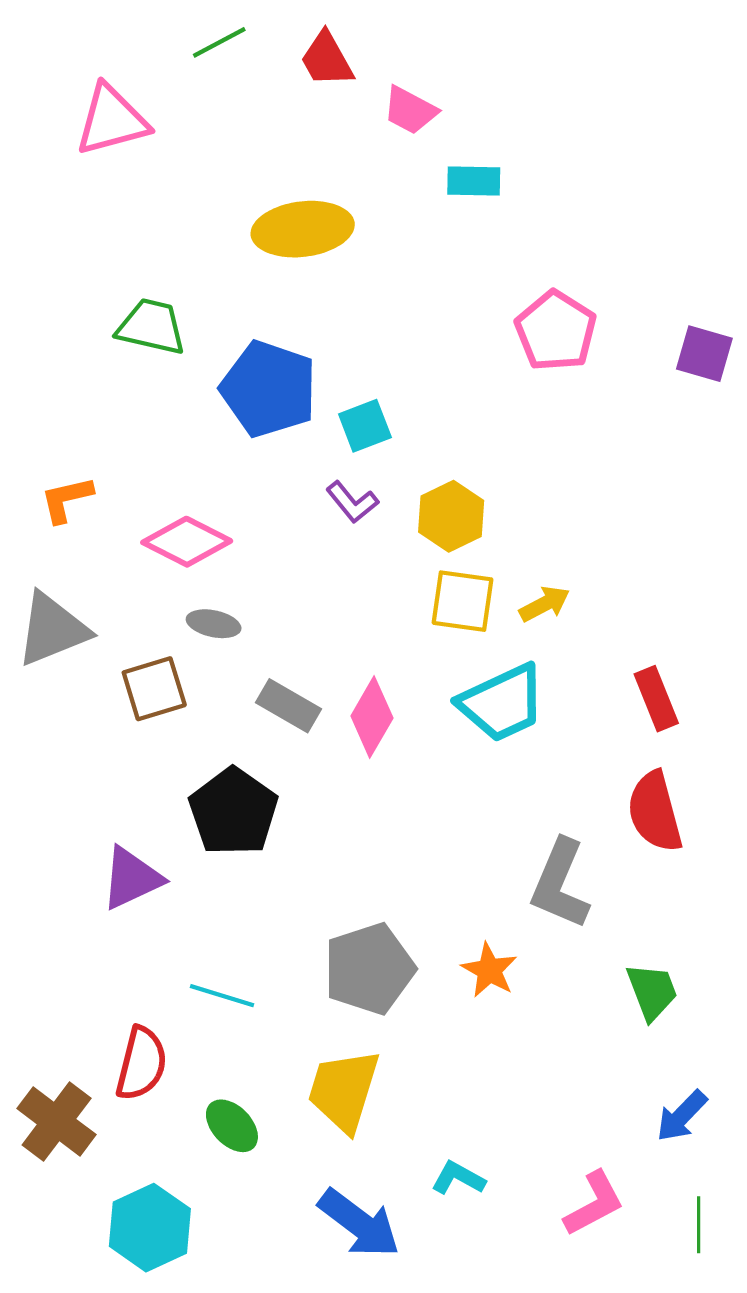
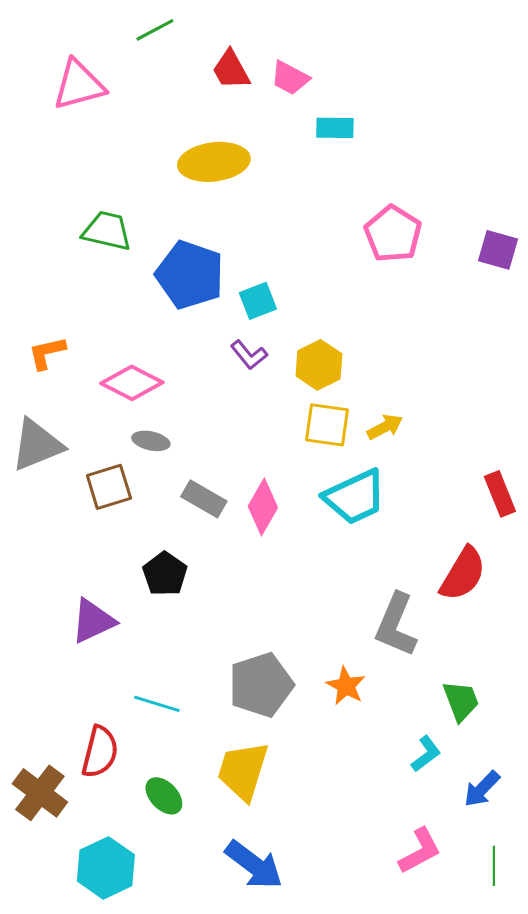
red trapezoid: (327, 59) -> (231, 70), moved
red rectangle: (656, 699) -> (500, 494), moved
black pentagon: (233, 812) -> (165, 574), size x0.7
red semicircle: (655, 812) -> (463, 574), turned -134
cyan L-shape: (458, 1178) -> (426, 754), moved, turned 114

